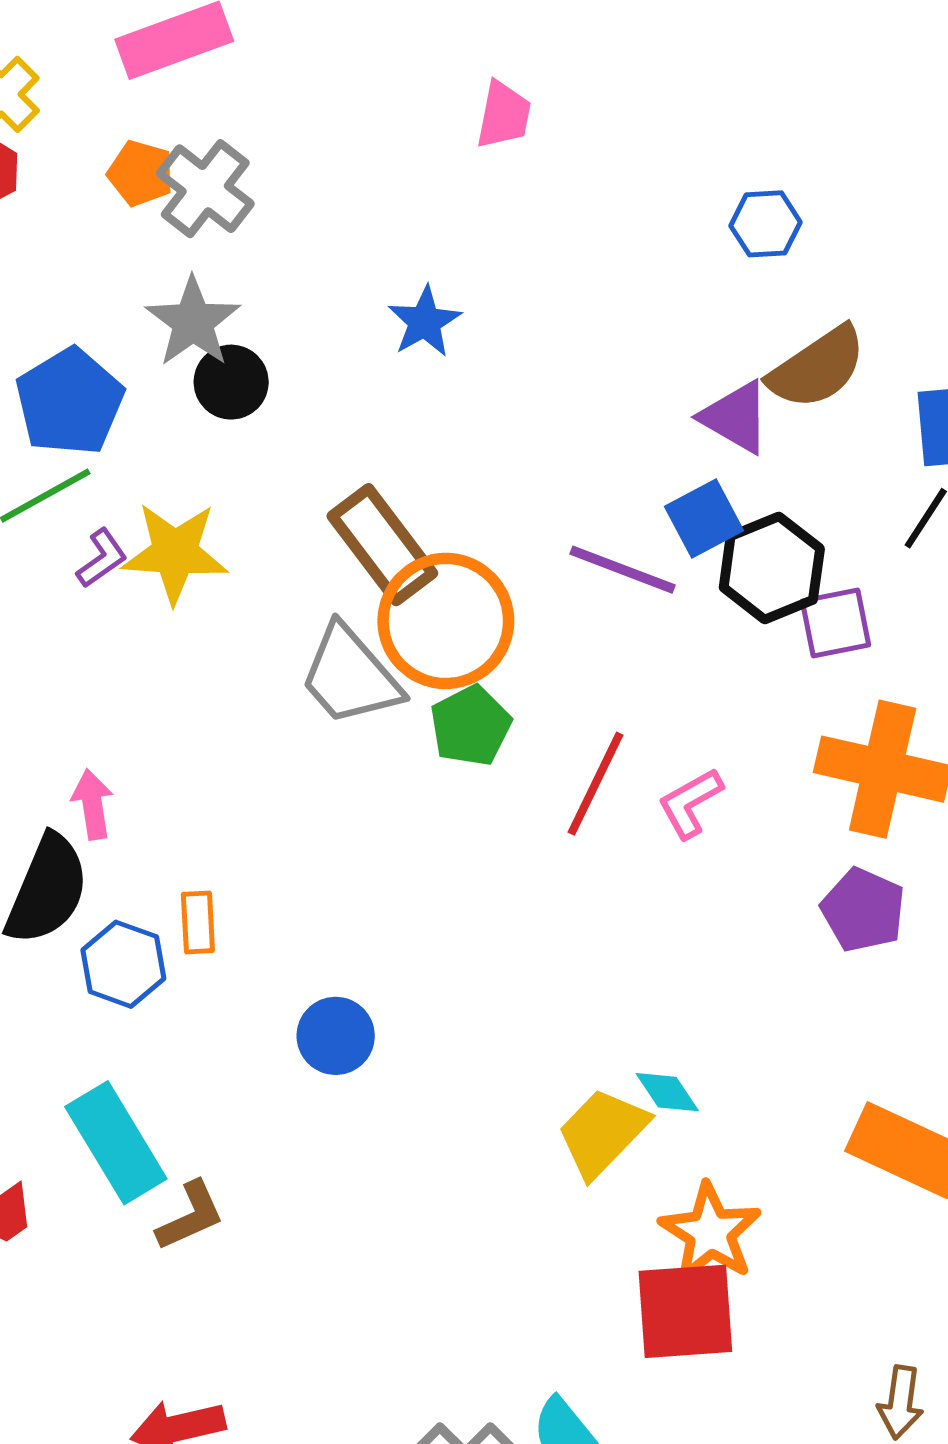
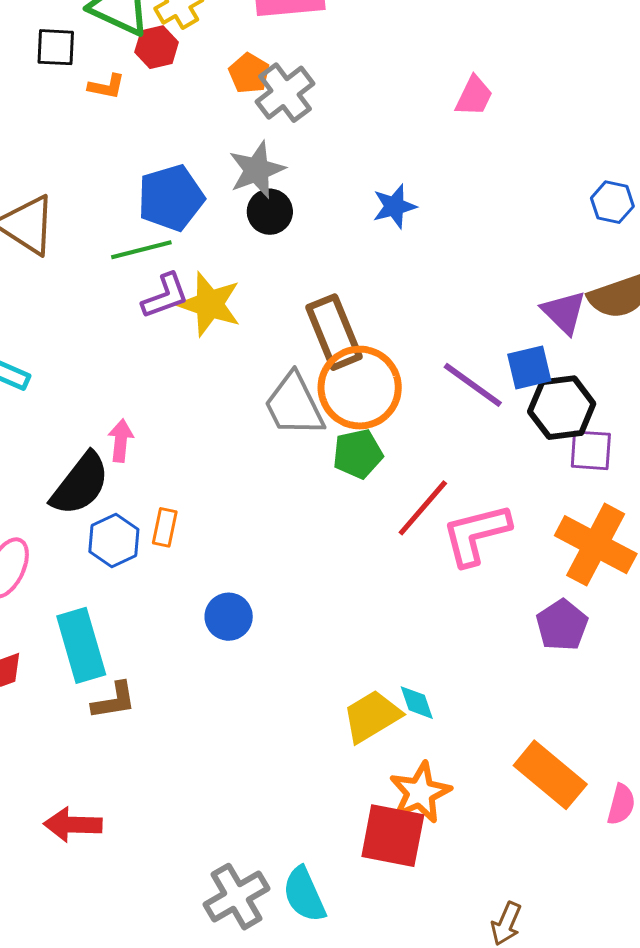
purple L-shape: (102, 558) -> (165, 296), size x1.4
pink L-shape: (690, 803) -> (476, 534), size x1.6

